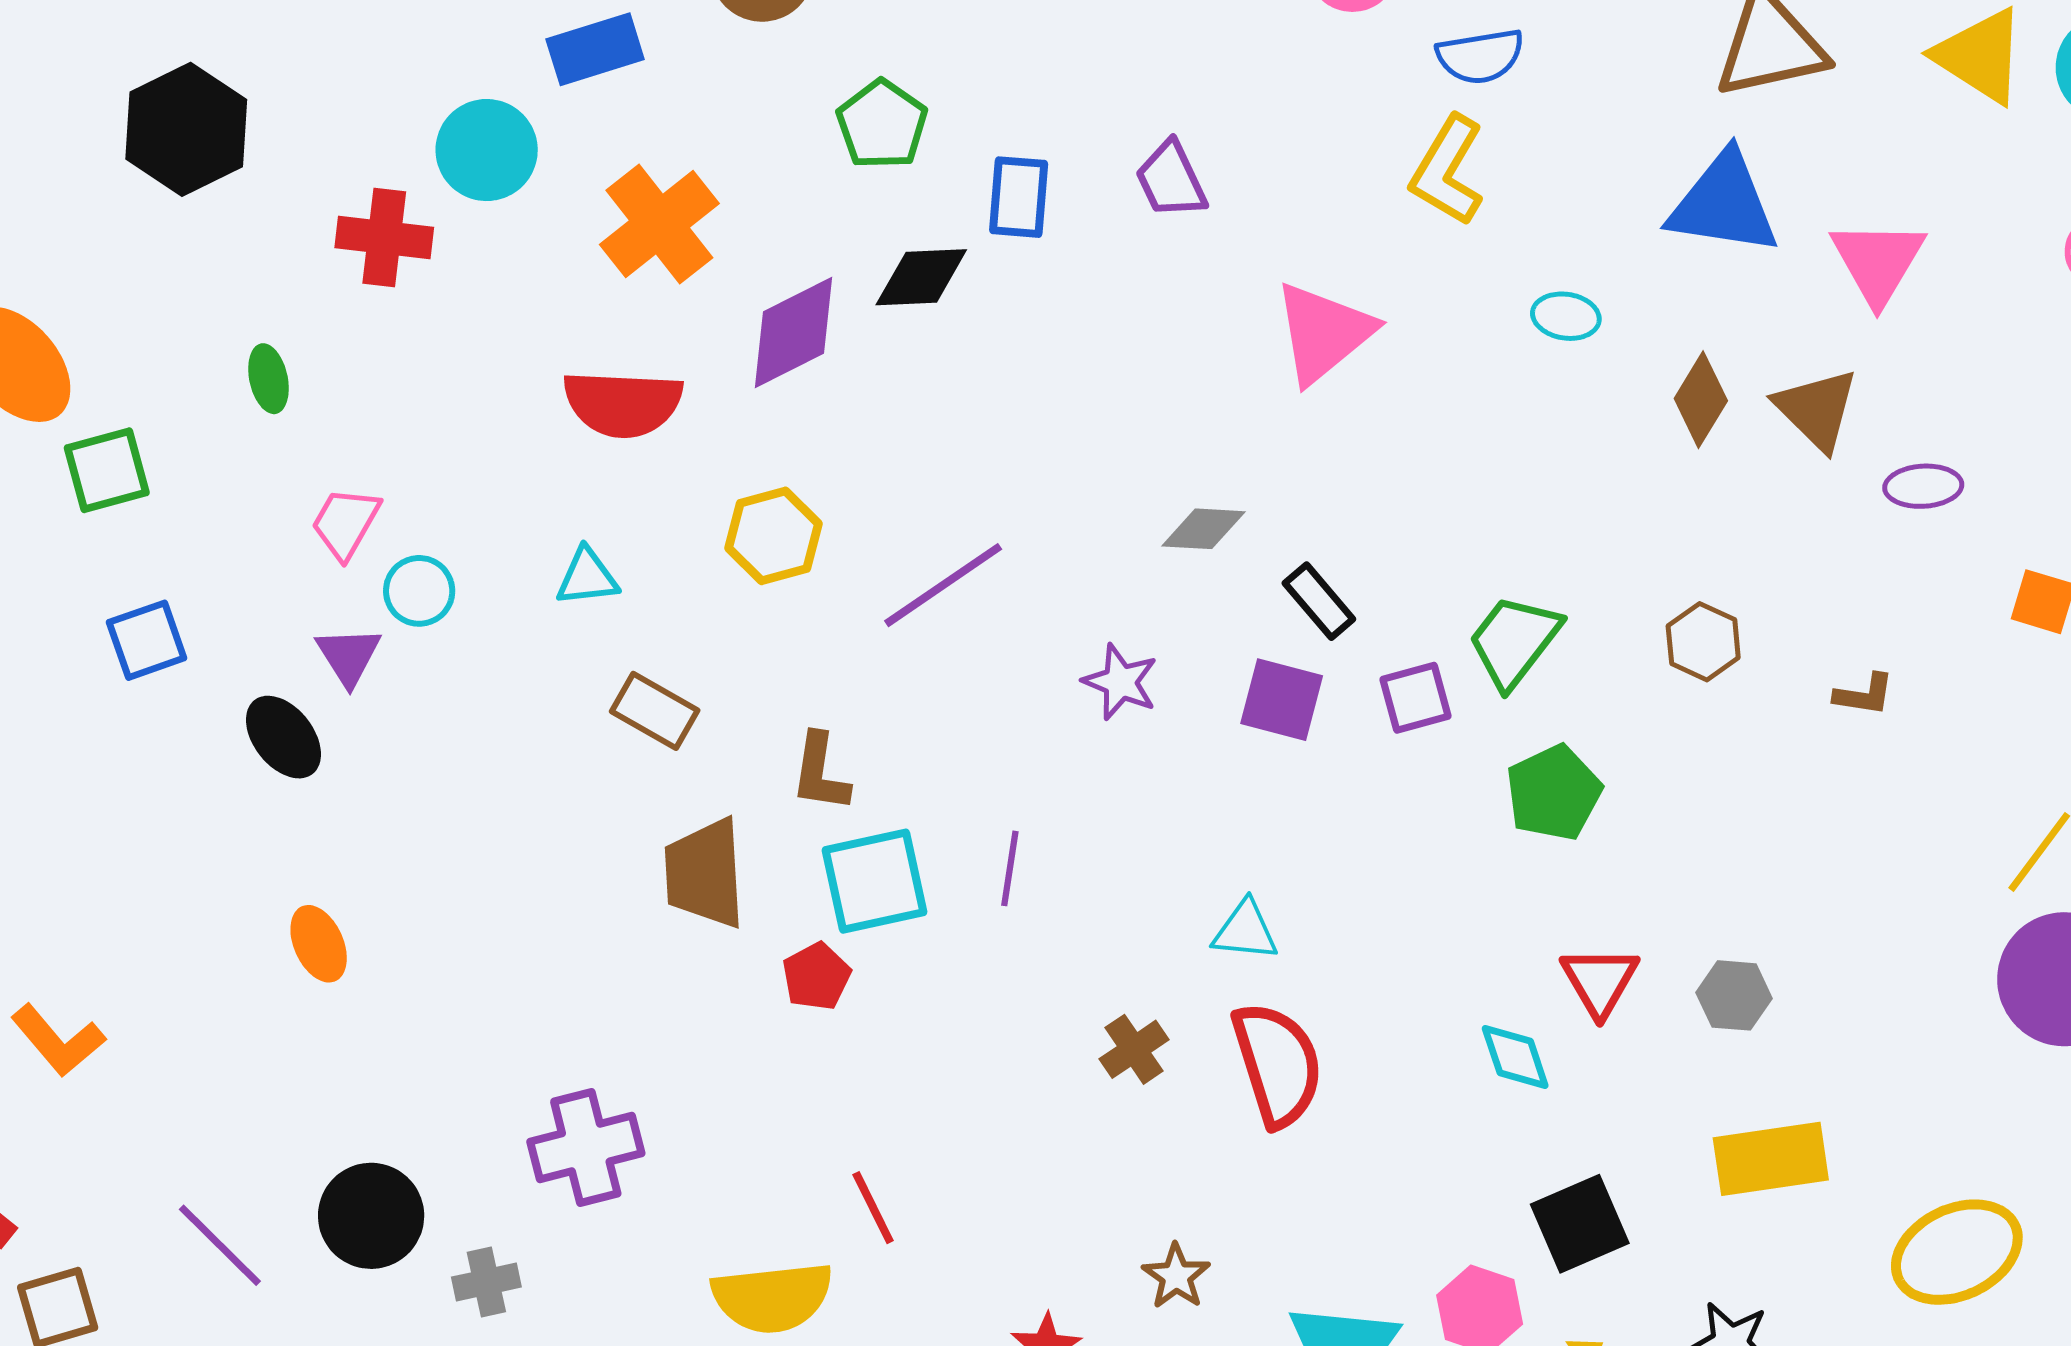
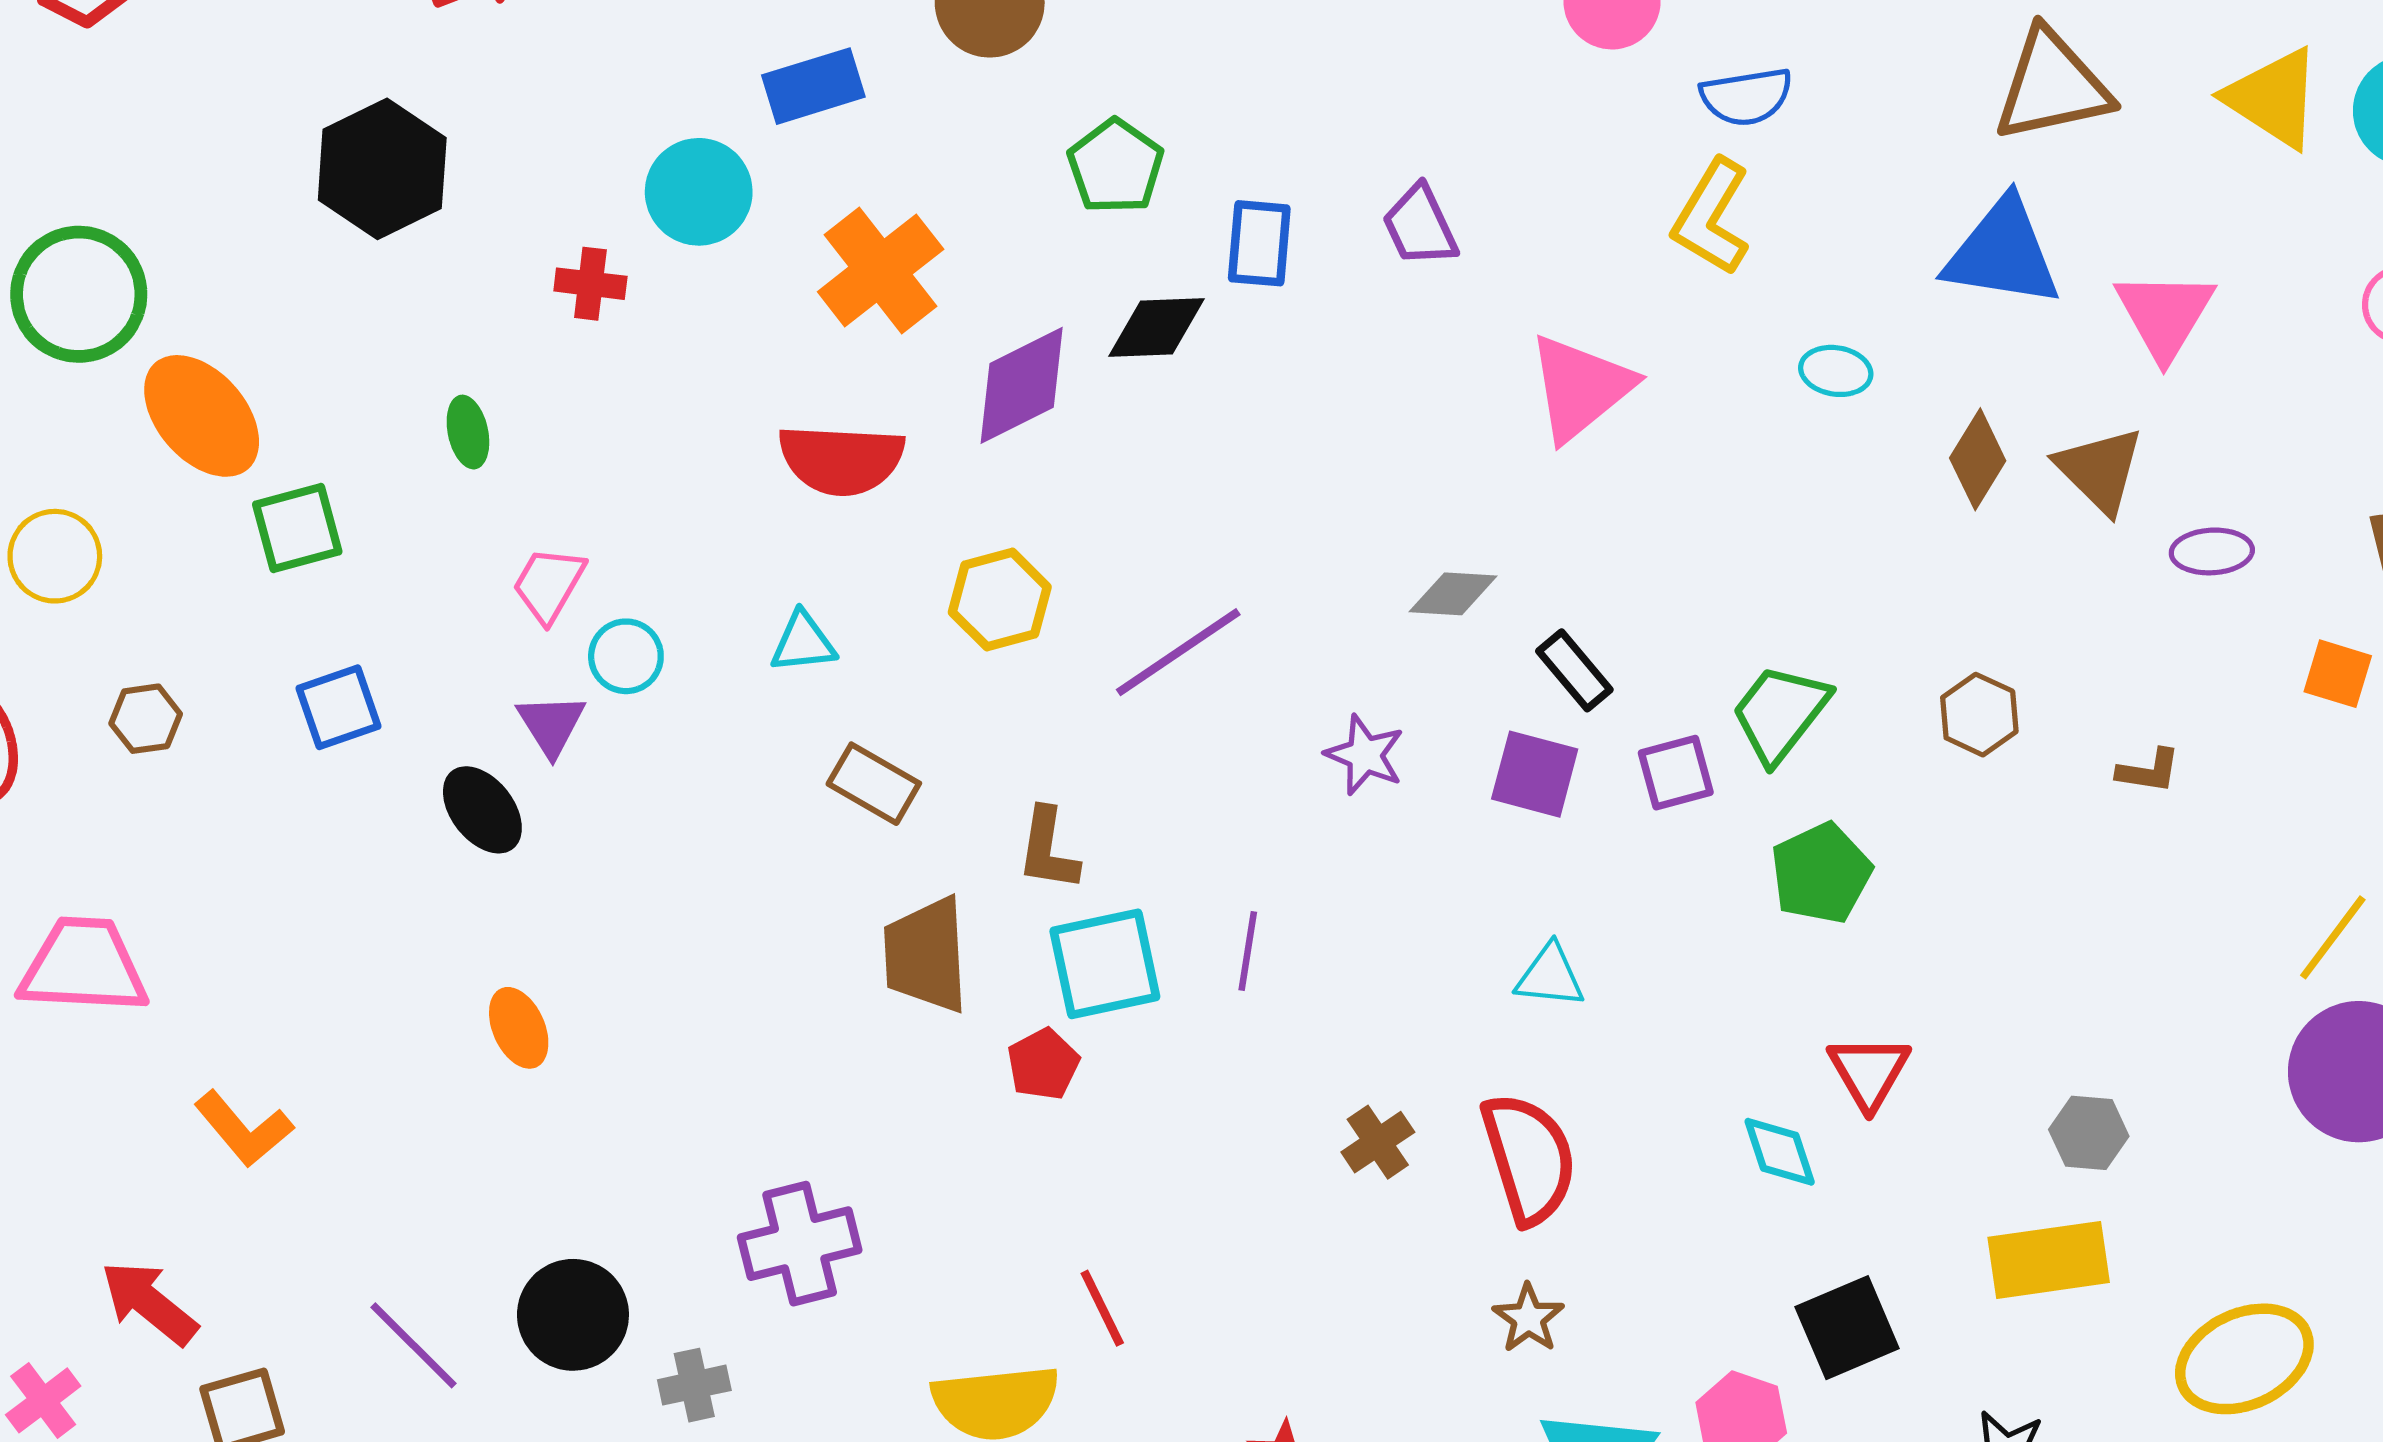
red cross: (384, 238) -> (590, 284), size x0.7
cyan triangle: (1245, 931) -> (1550, 976), moved
gray hexagon: (1734, 995) -> (2089, 1133), moved
brown star: (1176, 1276) -> (1528, 1318), moved

